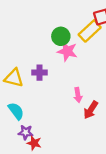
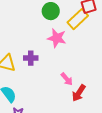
green circle: (61, 36) -> (51, 11), moved
pink arrow: (78, 95) -> (67, 79), turned -32

